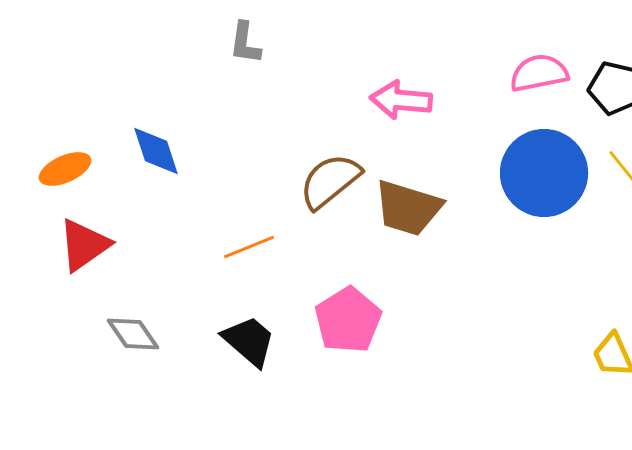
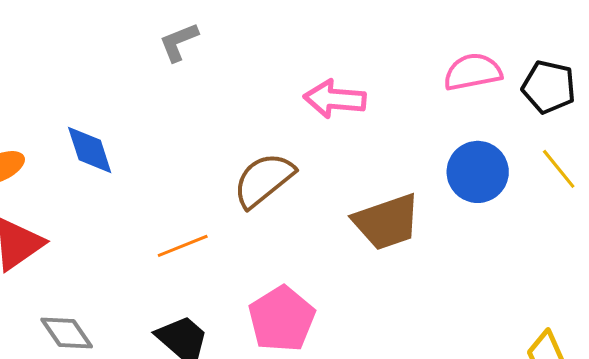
gray L-shape: (245, 43) -> (179, 42), turned 60
blue circle: (544, 173) -> (478, 172), size x0.7
brown trapezoid: (408, 208) -> (387, 222), moved, turned -36

